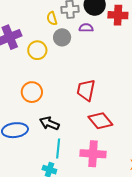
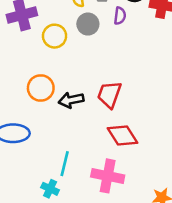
purple semicircle: (86, 28) -> (120, 16), turned 88
black arrow: (49, 123) -> (71, 100), moved, turned -42

